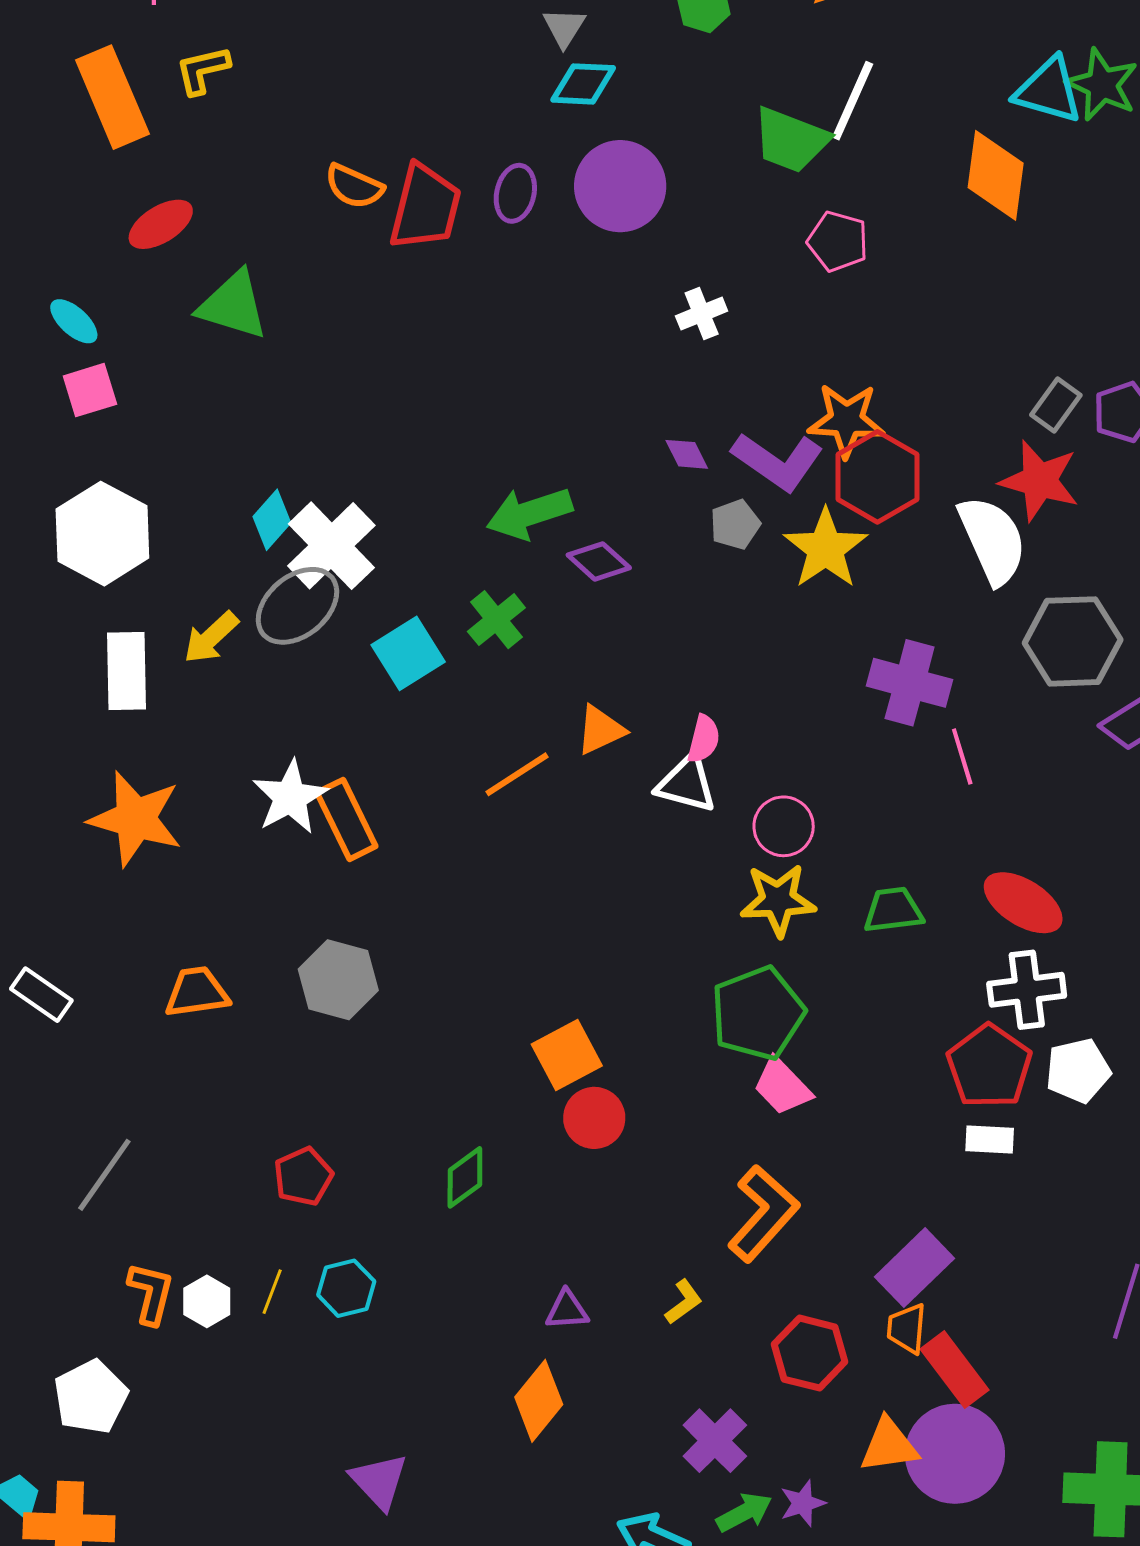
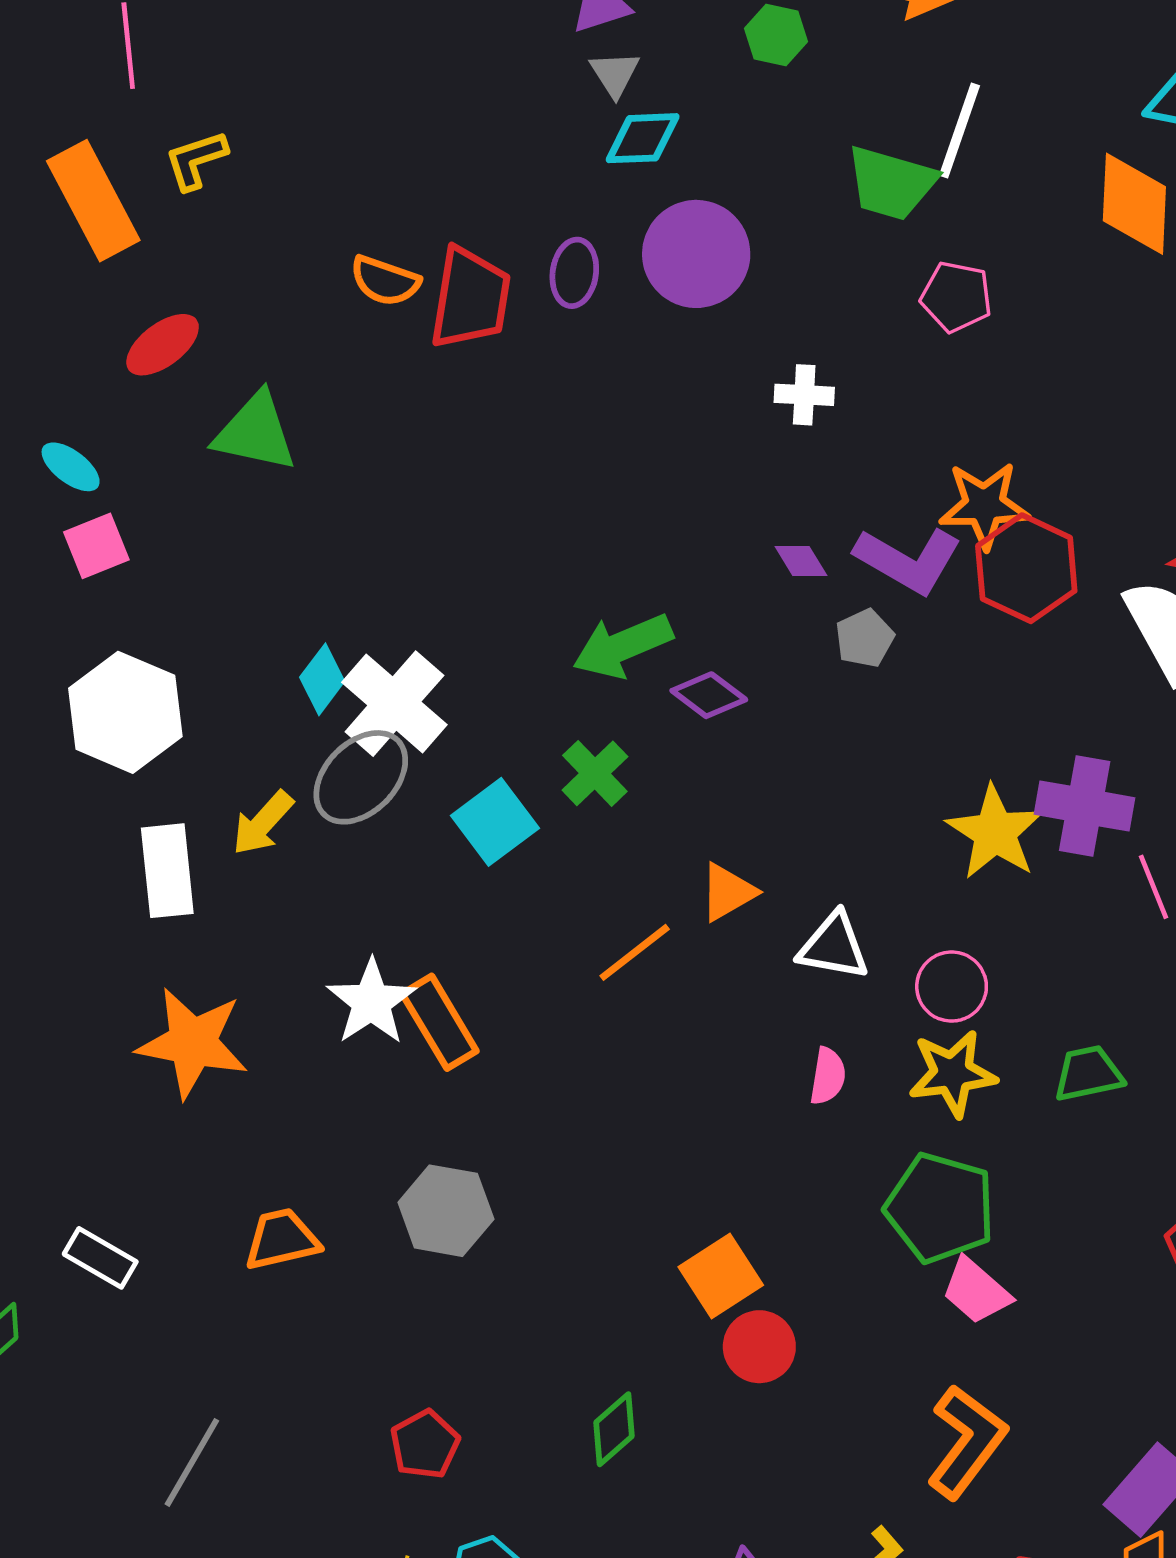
white cross: (702, 314) -> (804, 395), turned 30
yellow star: (826, 549) -> (995, 832), moved
pink semicircle: (704, 739) -> (828, 1076), moved
green pentagon: (758, 1013) -> (940, 1208), turned -30

